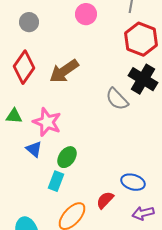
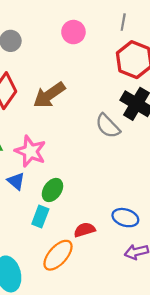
red semicircle: (105, 200) -> (85, 230), moved, turned 30

